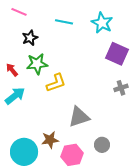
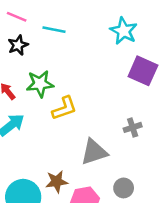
cyan line: (64, 22) -> (54, 30), moved
black star: (30, 38) -> (18, 45), moved
gray cross: (121, 88) -> (133, 127), moved

